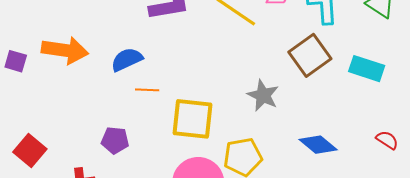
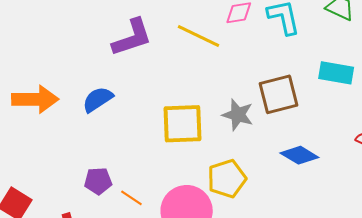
brown square: (310, 55) -> (278, 94), moved, turned 30
orange line: (147, 90) -> (131, 198), moved, turned 40
yellow square: (193, 119) -> (182, 124), moved

